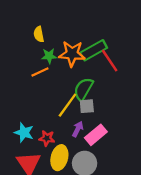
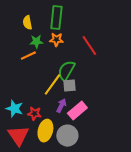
green rectangle: (94, 50) -> (56, 18), moved, turned -55
orange star: (72, 54) -> (56, 40), size x0.6

